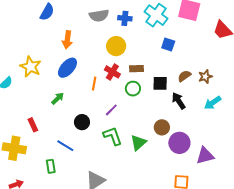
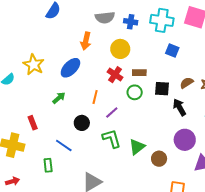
cyan cross: (156, 15) -> (162, 20), turned -30
orange arrow: (67, 40) -> (86, 41), moved
orange line: (94, 83) -> (95, 97), moved
brown circle: (162, 127) -> (159, 159), moved
purple circle: (179, 143) -> (185, 140), moved

